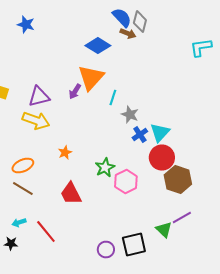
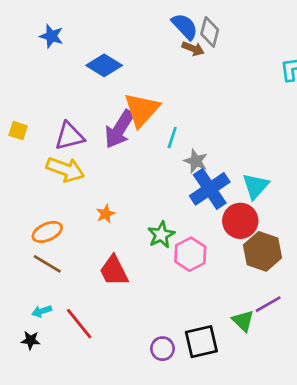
blue diamond: (98, 46) -> (104, 65), moved
purple arrow: (75, 92) -> (119, 129), size x1.8
cyan triangle: (160, 133) -> (256, 186), moved
blue cross: (140, 135) -> (210, 189), size x1.8

